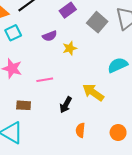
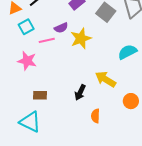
yellow star: (70, 48) -> (81, 38), size x1.5
pink line: (45, 80) -> (47, 40), moved
orange circle: (118, 133) -> (131, 101), moved

